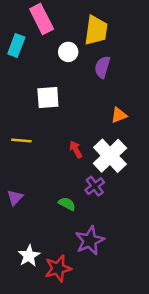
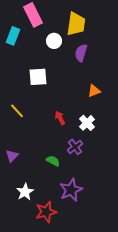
yellow line: (21, 141) -> (17, 111), turned 42
white cross: (110, 156) -> (87, 123), size x0.6
white star: (29, 256) -> (25, 192), moved

